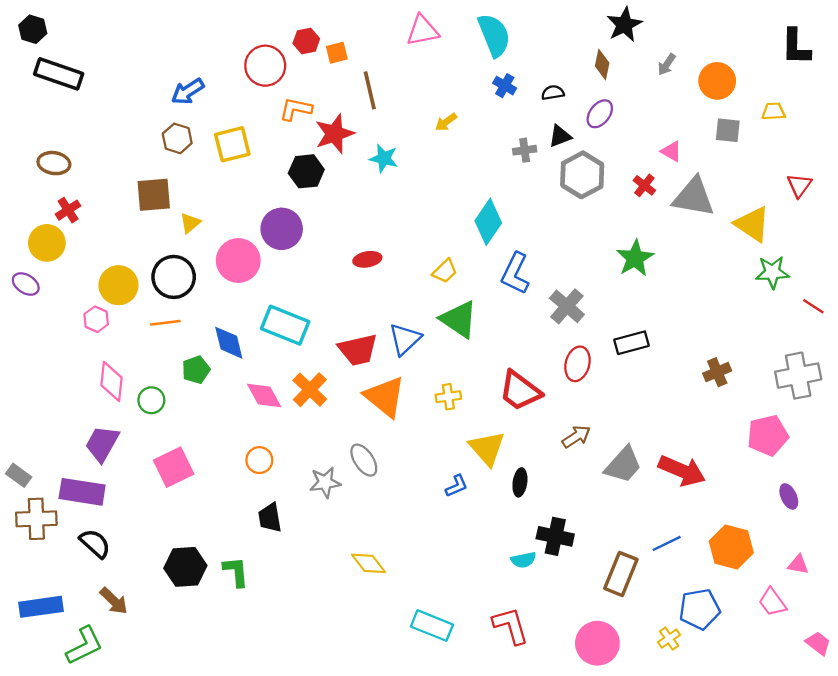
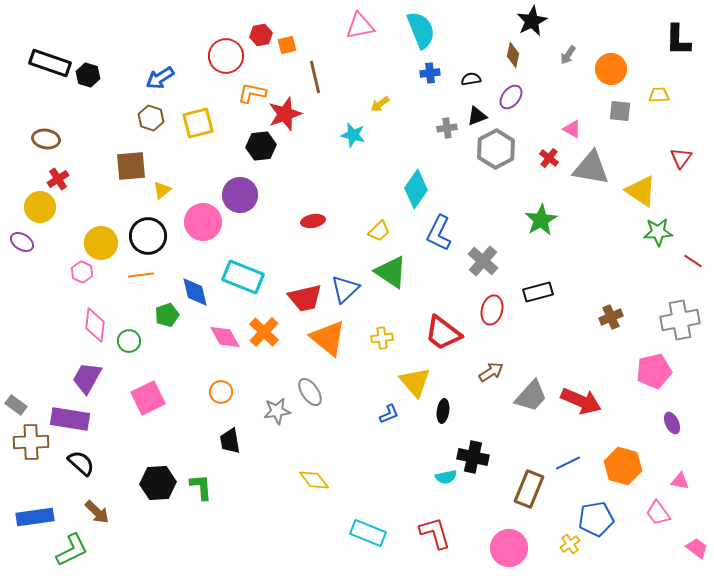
black hexagon: (33, 29) -> (88, 75), moved
blue cross: (505, 86) -> (430, 73), turned -36
cyan star: (384, 158) -> (353, 135), moved

